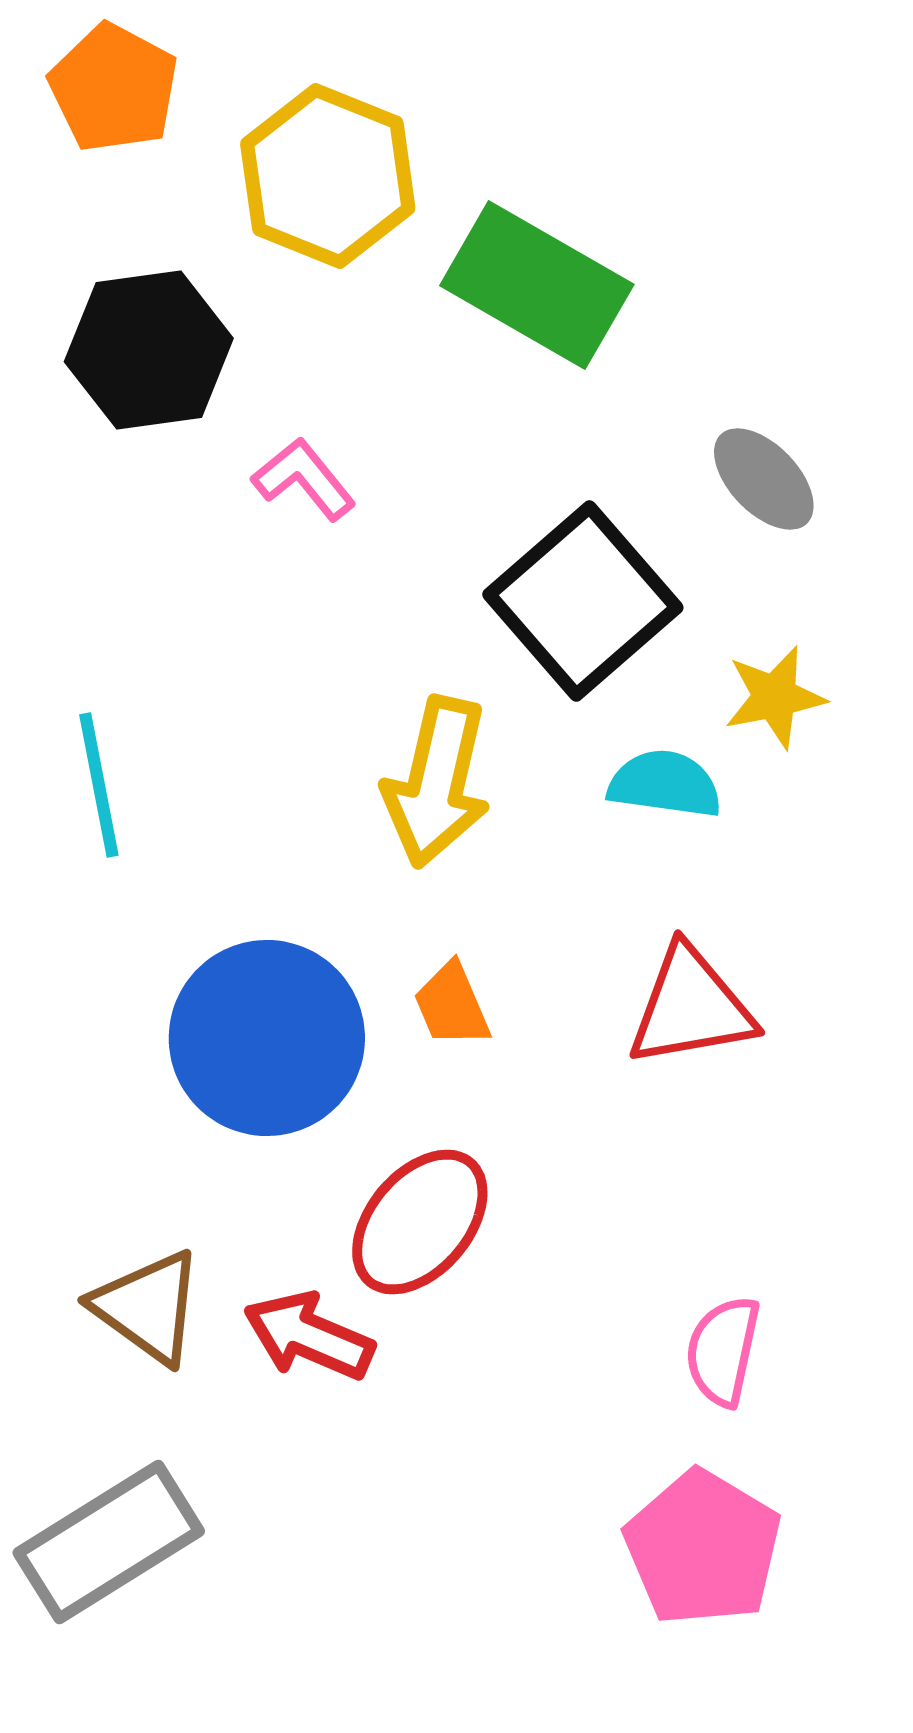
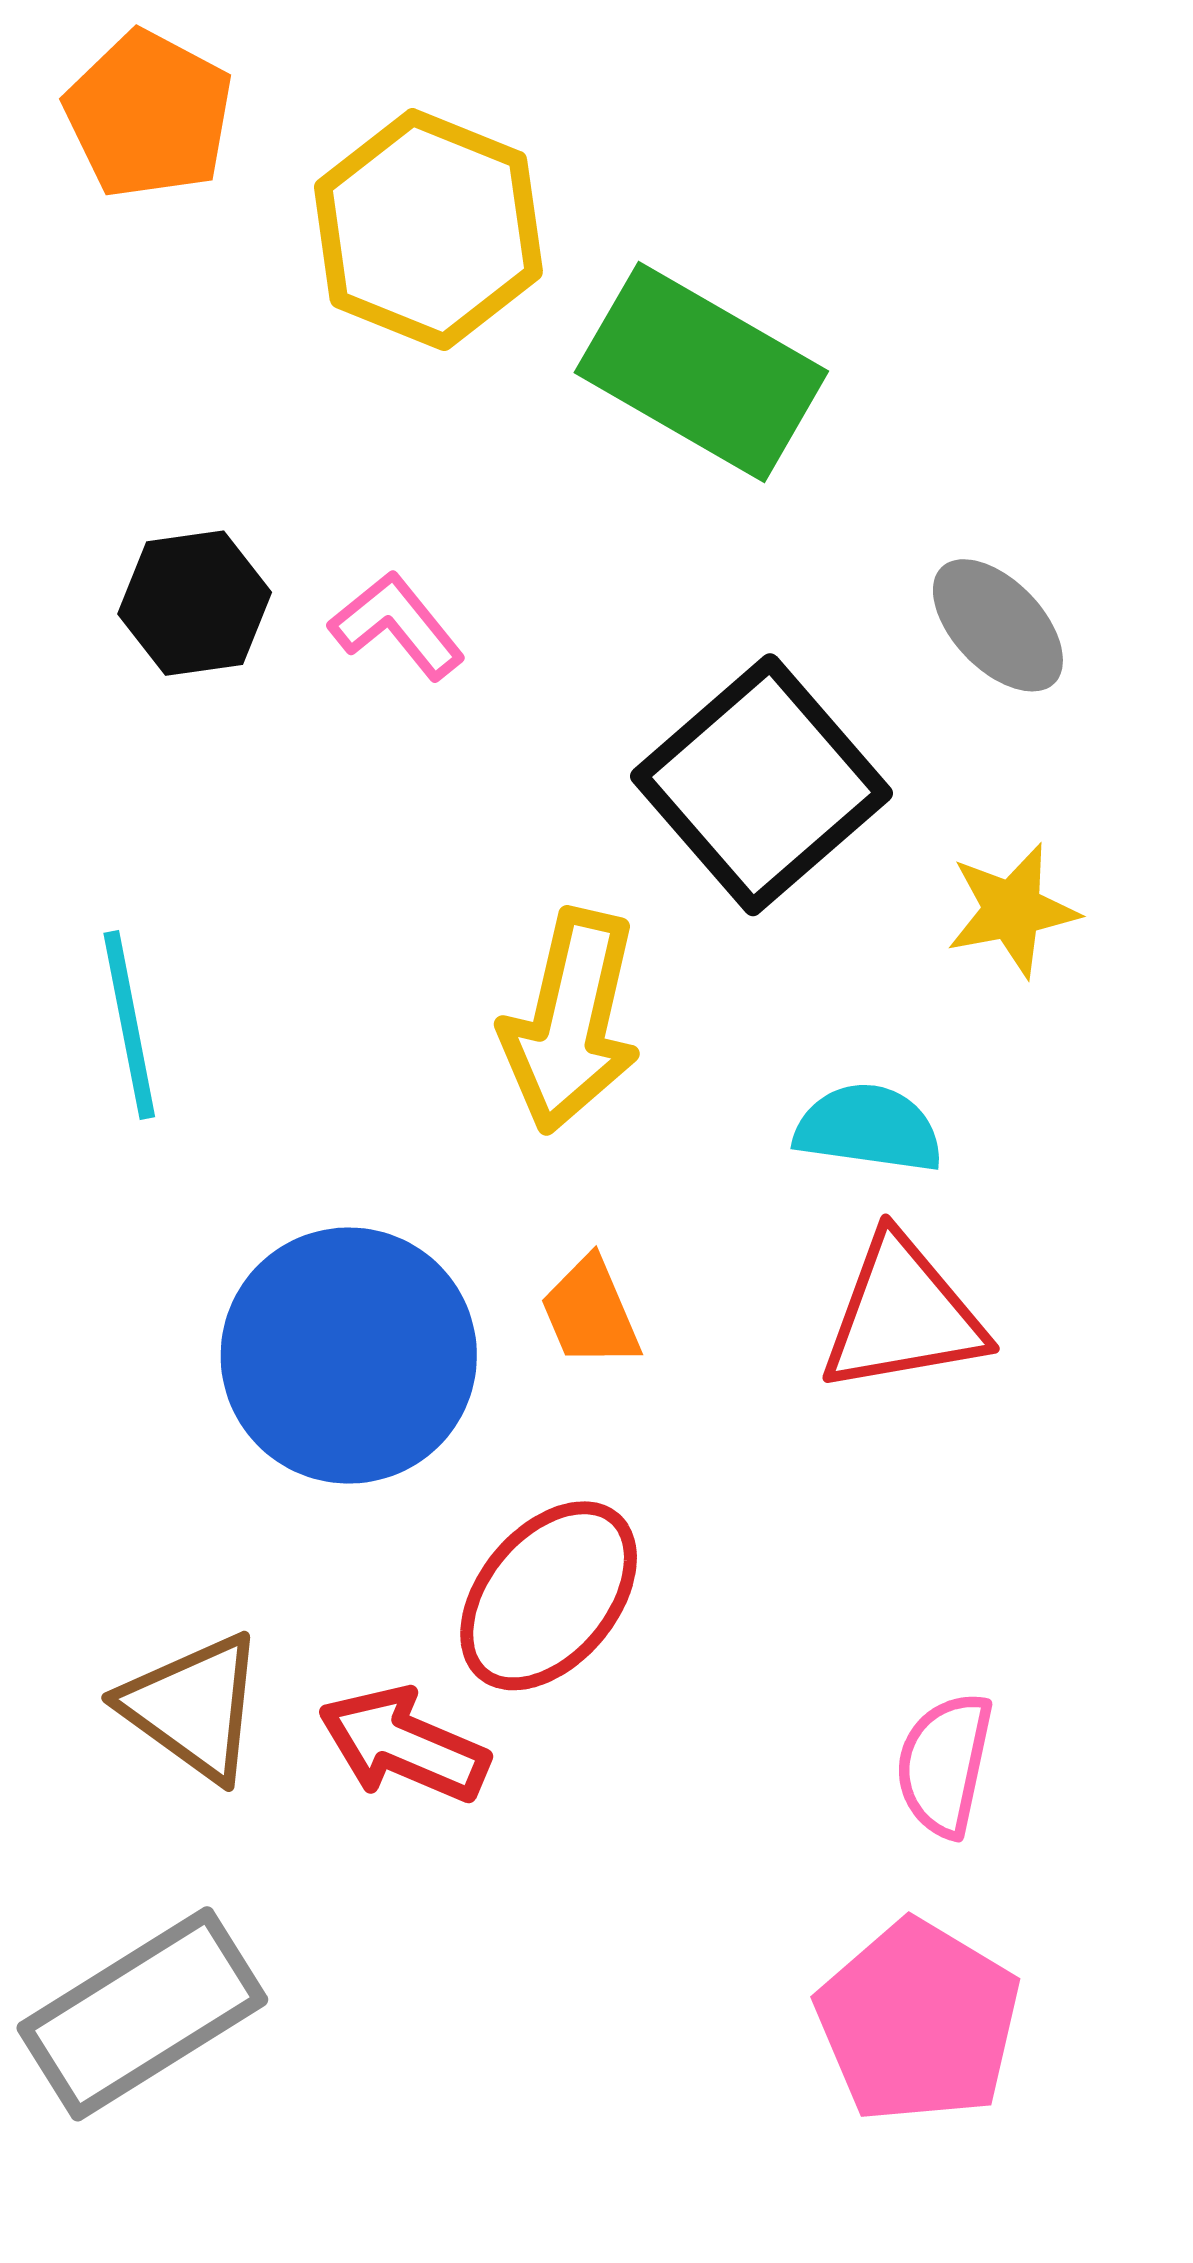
black hexagon: (149, 350) -> (195, 603), moved, size x0.7
cyan semicircle: (665, 784) -> (869, 1128), moved

